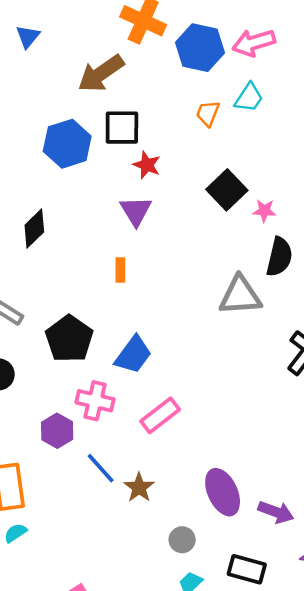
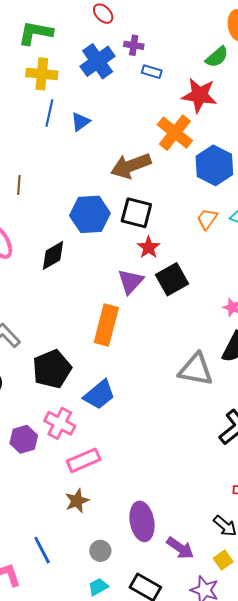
black square: (227, 190) -> (172, 279), moved
black diamond: (34, 229) -> (53, 255), moved
orange rectangle: (120, 270) -> (106, 325), size x2.0
pink rectangle: (160, 415) -> (84, 460), moved
blue line: (101, 468) -> (42, 550), moved

